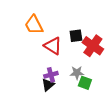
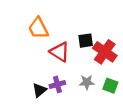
green square: (85, 83) -> (110, 86), moved
black triangle: (48, 85) -> (39, 90), moved

